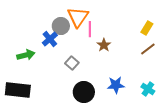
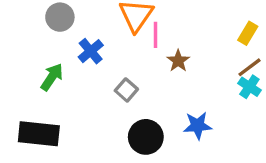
gray circle: (61, 26) -> (60, 17), moved
green arrow: (26, 55) -> (52, 77), turned -42
cyan cross: (148, 89) -> (249, 87), moved

